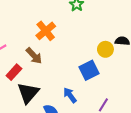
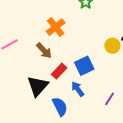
blue square: (89, 70) -> (84, 66), moved
red rectangle: (14, 72) -> (59, 71), moved

